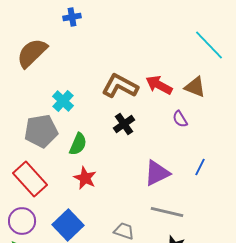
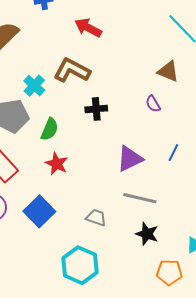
red arrow: (159, 85) -> (88, 28), moved
brown L-shape: (120, 86) -> (72, 70), moved
black cross: (124, 124) -> (96, 109), turned 30

